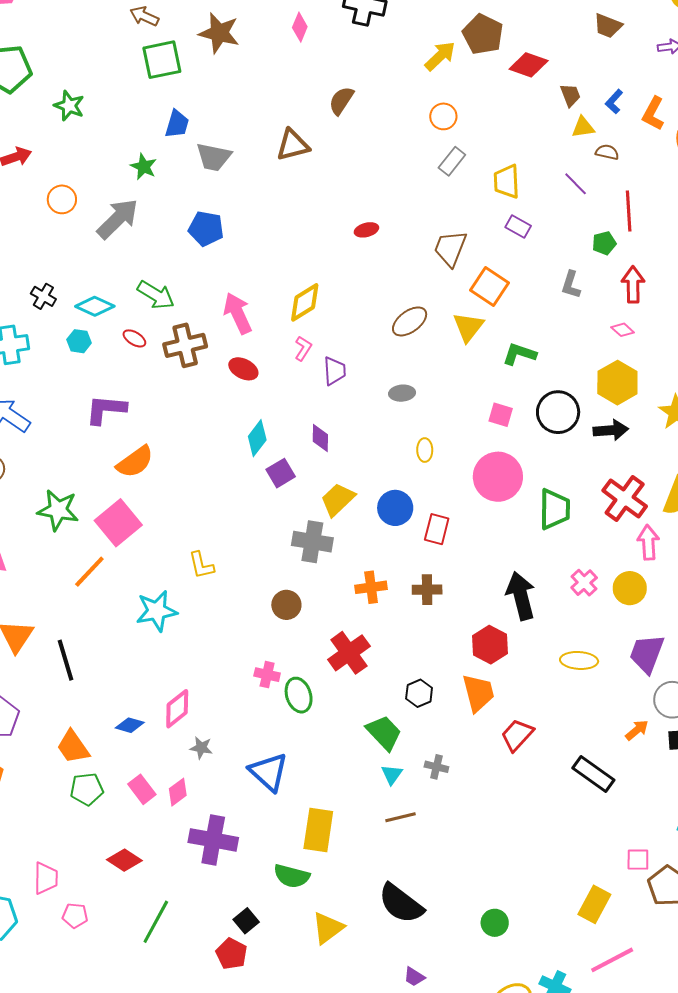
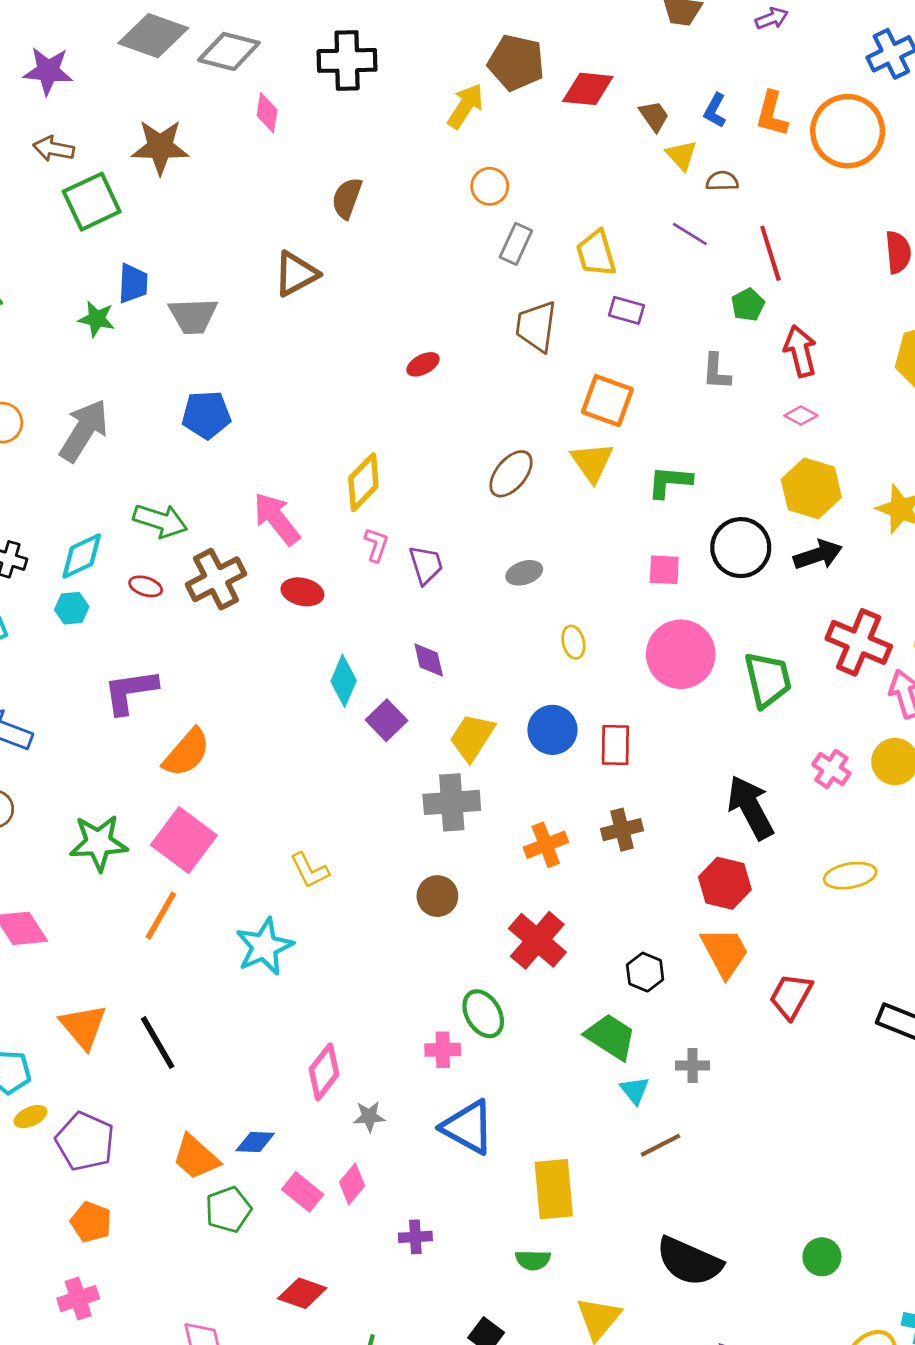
yellow triangle: (583, 127) -> (681, 155), turned -50
green star: (144, 167) -> (97, 319), moved
brown trapezoid: (450, 248) -> (536, 326), moved
cyan diamond: (95, 306) -> (82, 556), turned -36
pink cross: (267, 675) -> (443, 1050), moved
blue diamond: (130, 725) -> (255, 1142), moved
purple cross: (213, 840) -> (415, 1237), size x0.5
green semicircle: (292, 876) -> (533, 1260), size x0.7

